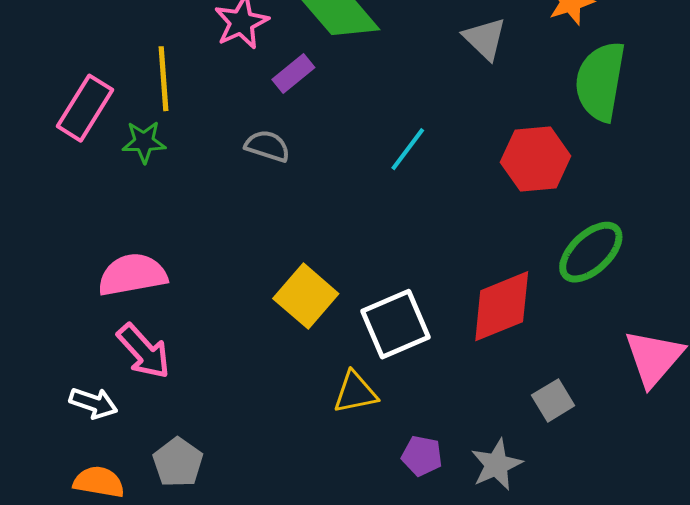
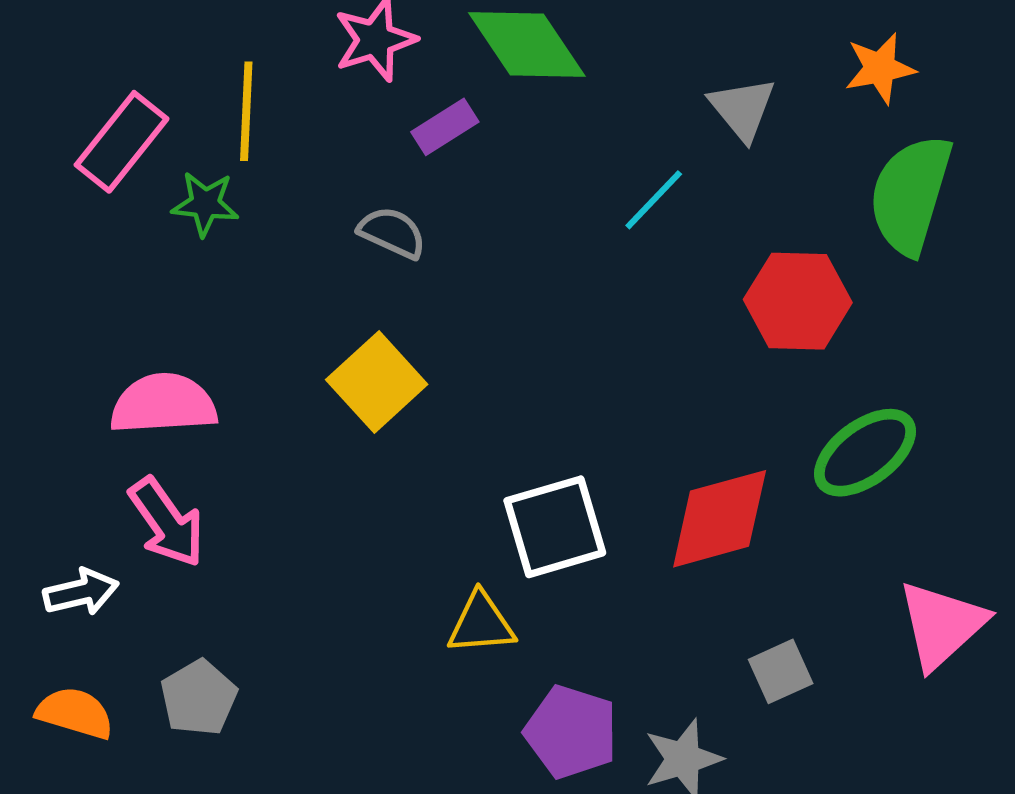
cyan line: (408, 149) -> (654, 200), moved
yellow square: (306, 296) -> (377, 382), moved
white arrow: (93, 403) -> (81, 592), turned -39
purple pentagon: (422, 456) -> (571, 732), size x1.5

